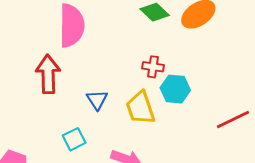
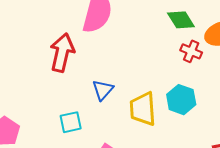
red cross: (153, 67) -> (191, 51), moved

